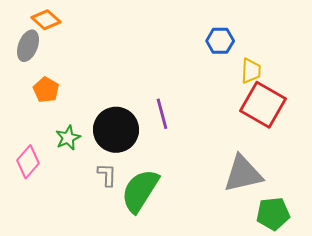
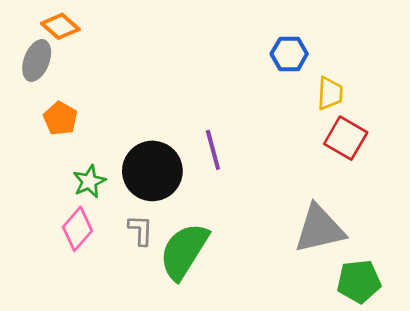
red square: (263, 105) -> (346, 138), size x0.7
pink diamond: (28, 162) -> (77, 229), moved

